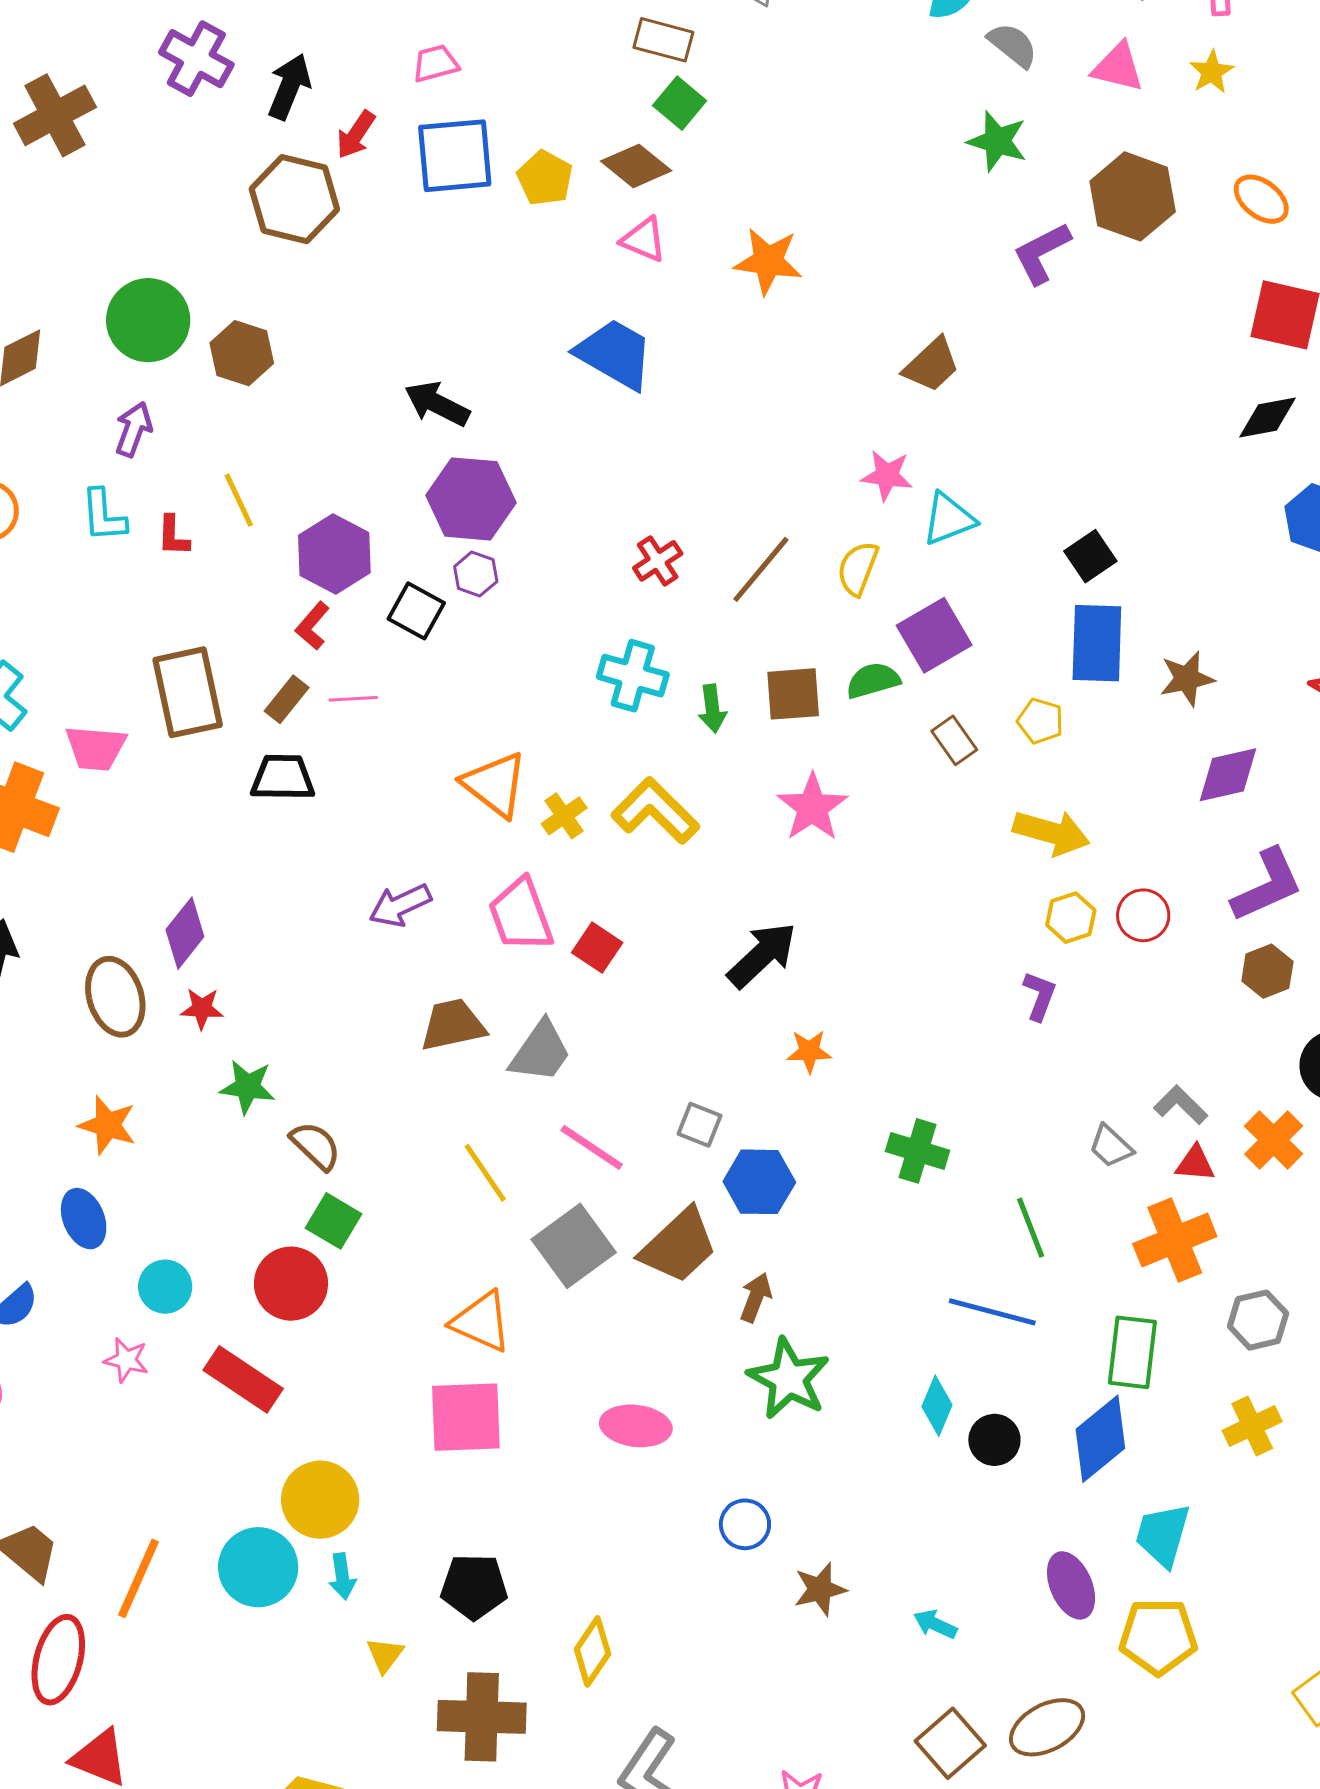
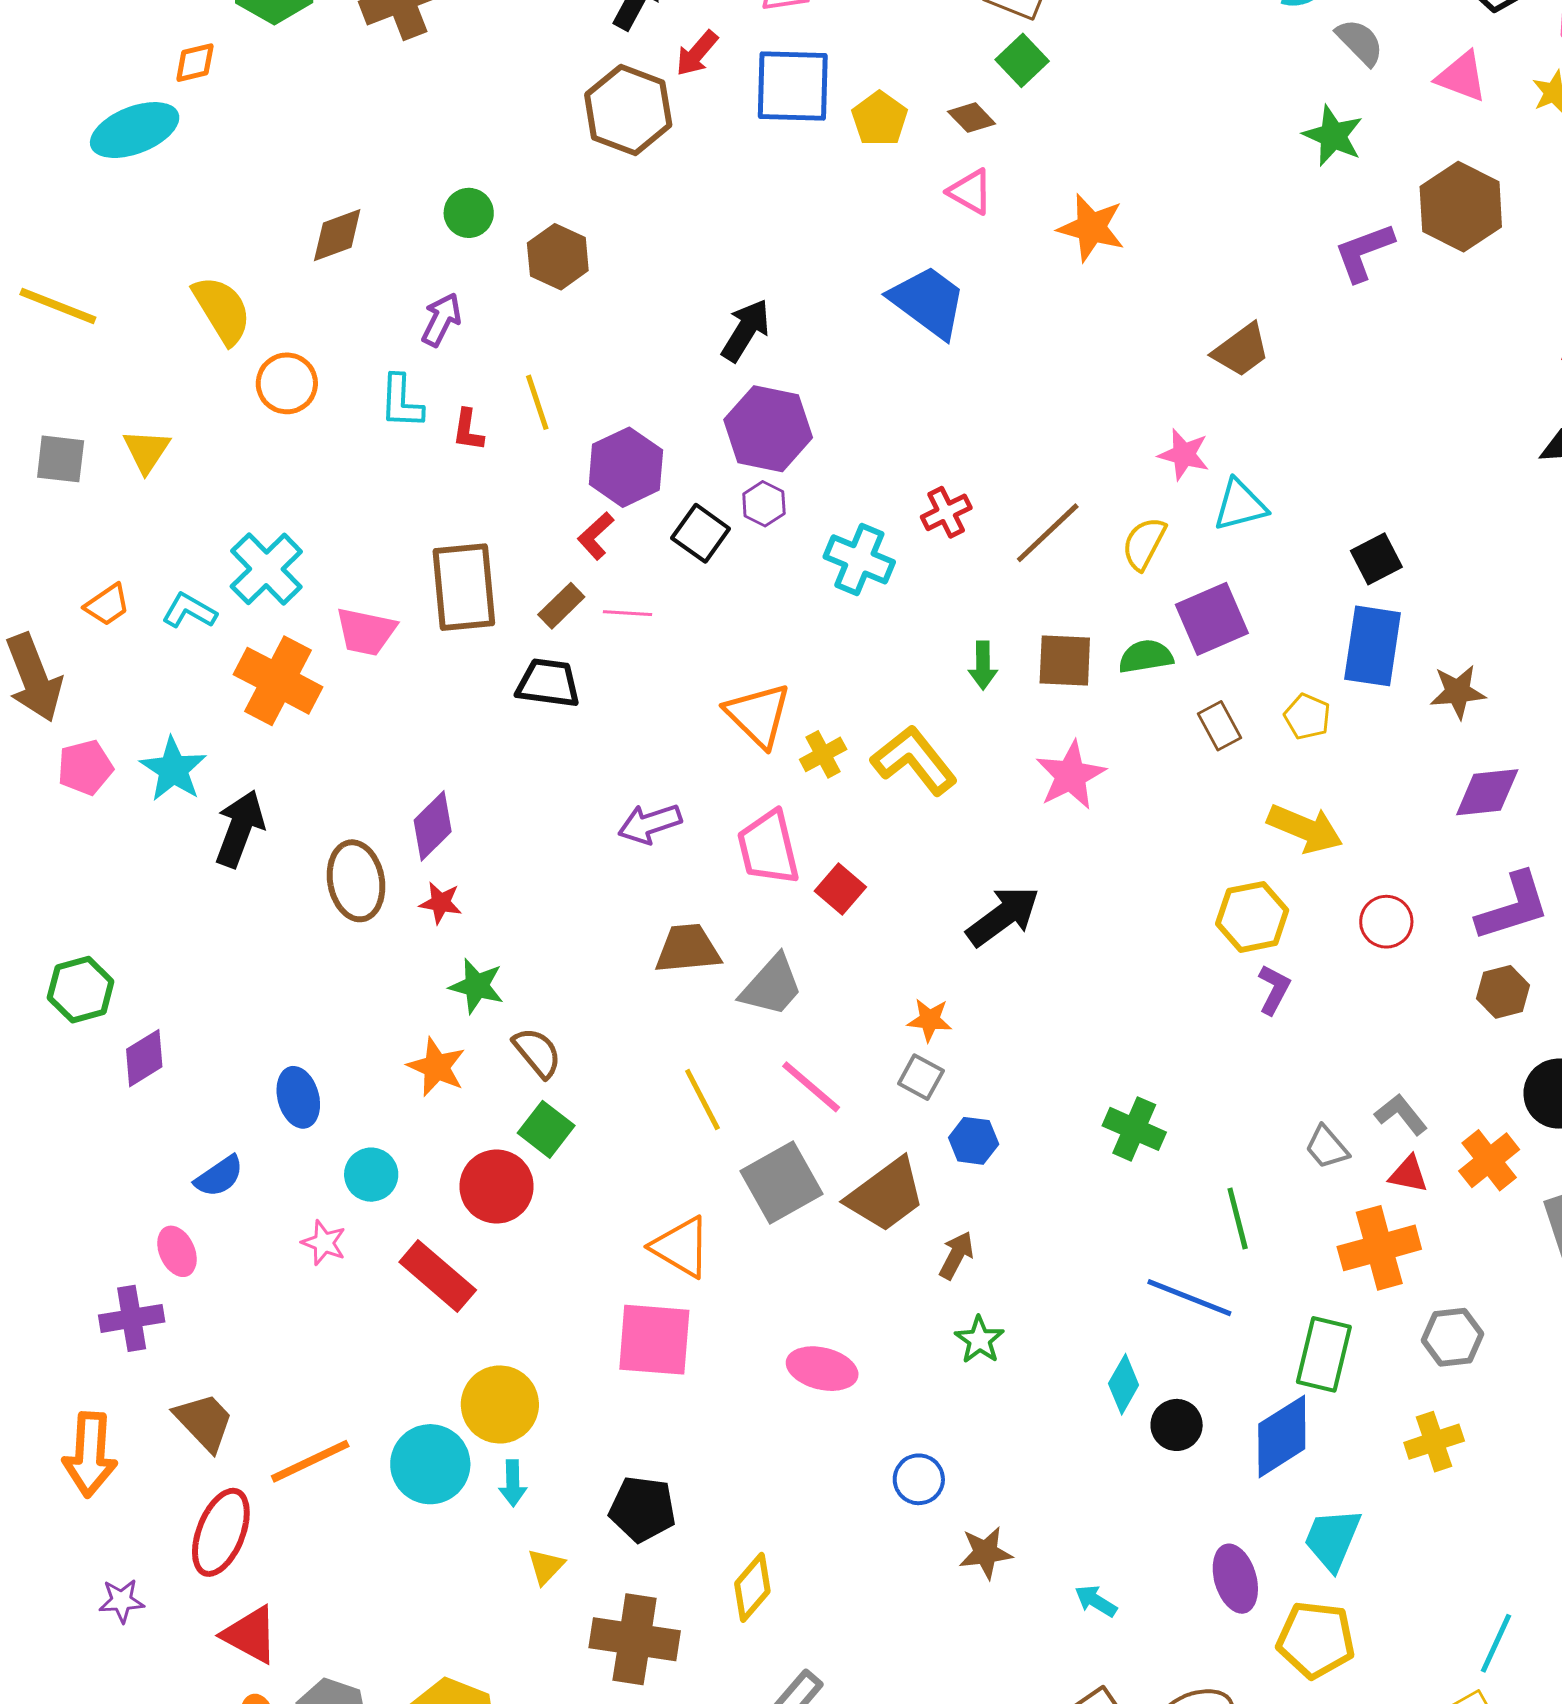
brown diamond: (636, 166) -> (972, 118), size x0.7
green circle: (148, 320) -> (469, 213), size x0.6
black arrow: (437, 404) -> (746, 330), turned 88
cyan cross: (633, 676) -> (859, 559), moved
yellow hexagon: (1071, 918) -> (1252, 917), moved, size x1.4
orange star: (809, 1051) -> (930, 1020), moved
orange star: (108, 1125) -> (437, 1067), moved
blue hexagon: (759, 1182) -> (974, 1141), size x0.7
green star: (789, 1379) -> (979, 1340), size x0.6
orange line: (138, 1578) -> (310, 1461), turned 34

